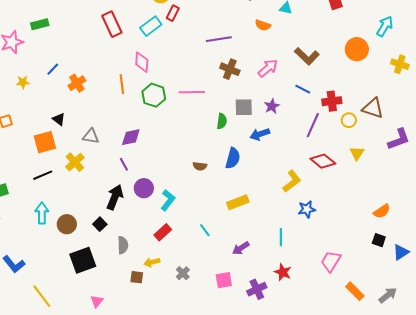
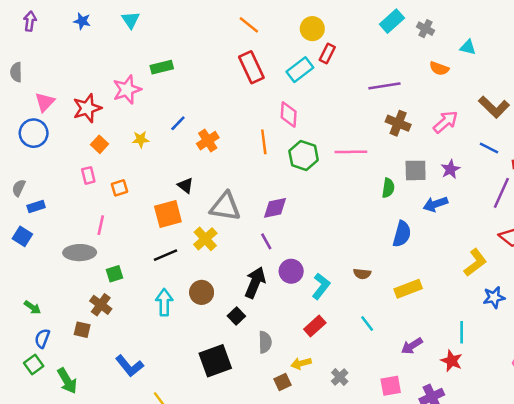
gray triangle: (91, 136) -> (225, 207), size x1.5
brown semicircle: (200, 166) -> (362, 274), moved
brown circle: (67, 224) -> (202, 292), moved
red star: (283, 272) -> (452, 361), moved
brown square: (137, 277) -> (282, 382), turned -32

